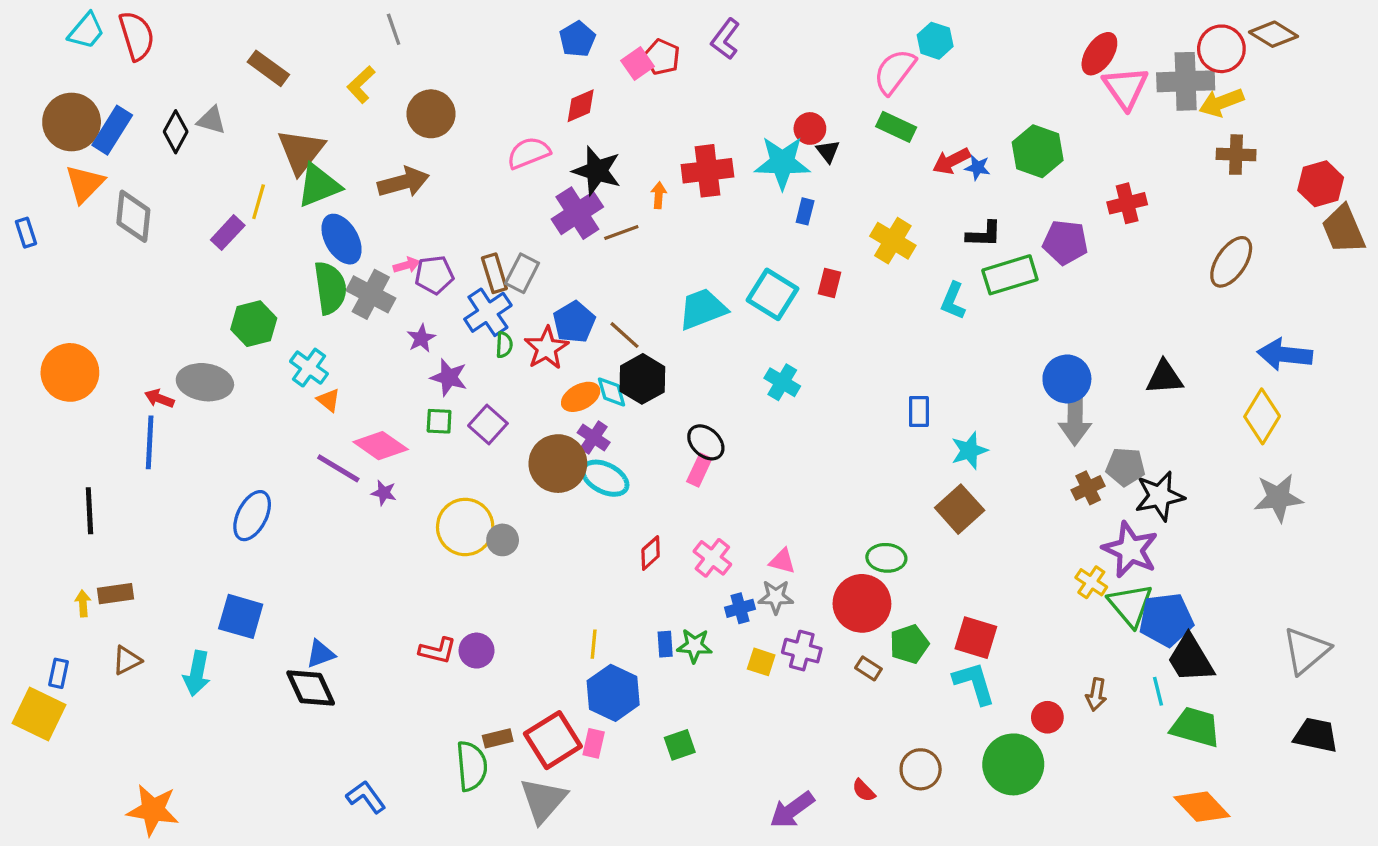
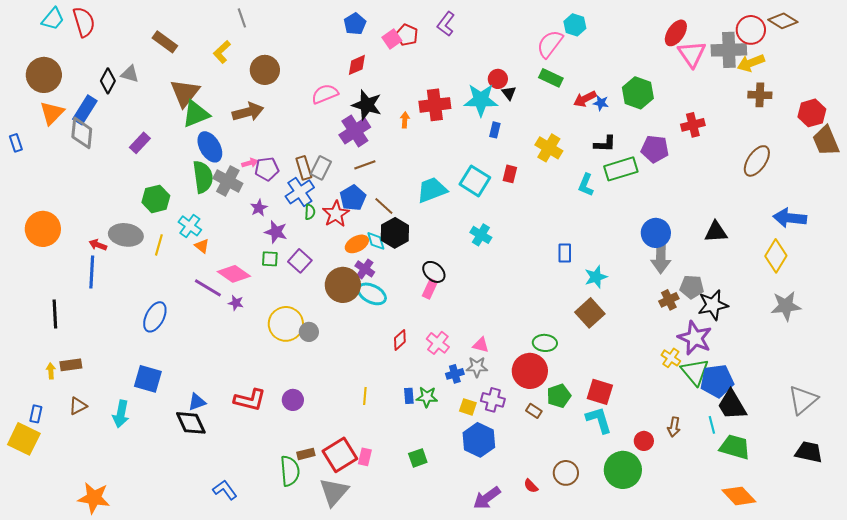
blue rectangle: (112, 130) -> (85, 110), moved
yellow line: (259, 202) -> (159, 245), moved
brown line: (621, 233) -> (365, 165), moved
red L-shape: (437, 651) -> (250, 400), moved, size x1.4
blue hexagon: (613, 693) -> (479, 440), moved

